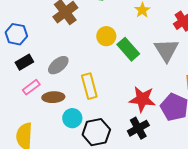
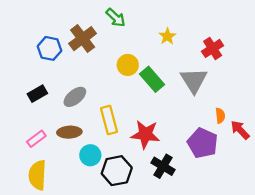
blue hexagon: (16, 34) -> (50, 48), moved
pink rectangle: (31, 87) -> (36, 139), moved
red star: (142, 99) -> (145, 134), moved
black cross: (138, 128) -> (163, 166), turned -30

